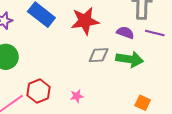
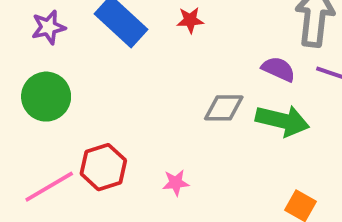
red star: (85, 21) -> (190, 20), moved, size x0.5

